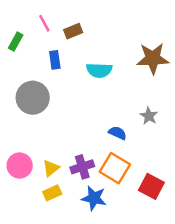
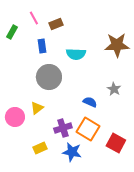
gray circle: (33, 98) -> (49, 77), moved
pink circle: (20, 166) -> (15, 117), moved
yellow triangle: (51, 168) -> (37, 108), moved

